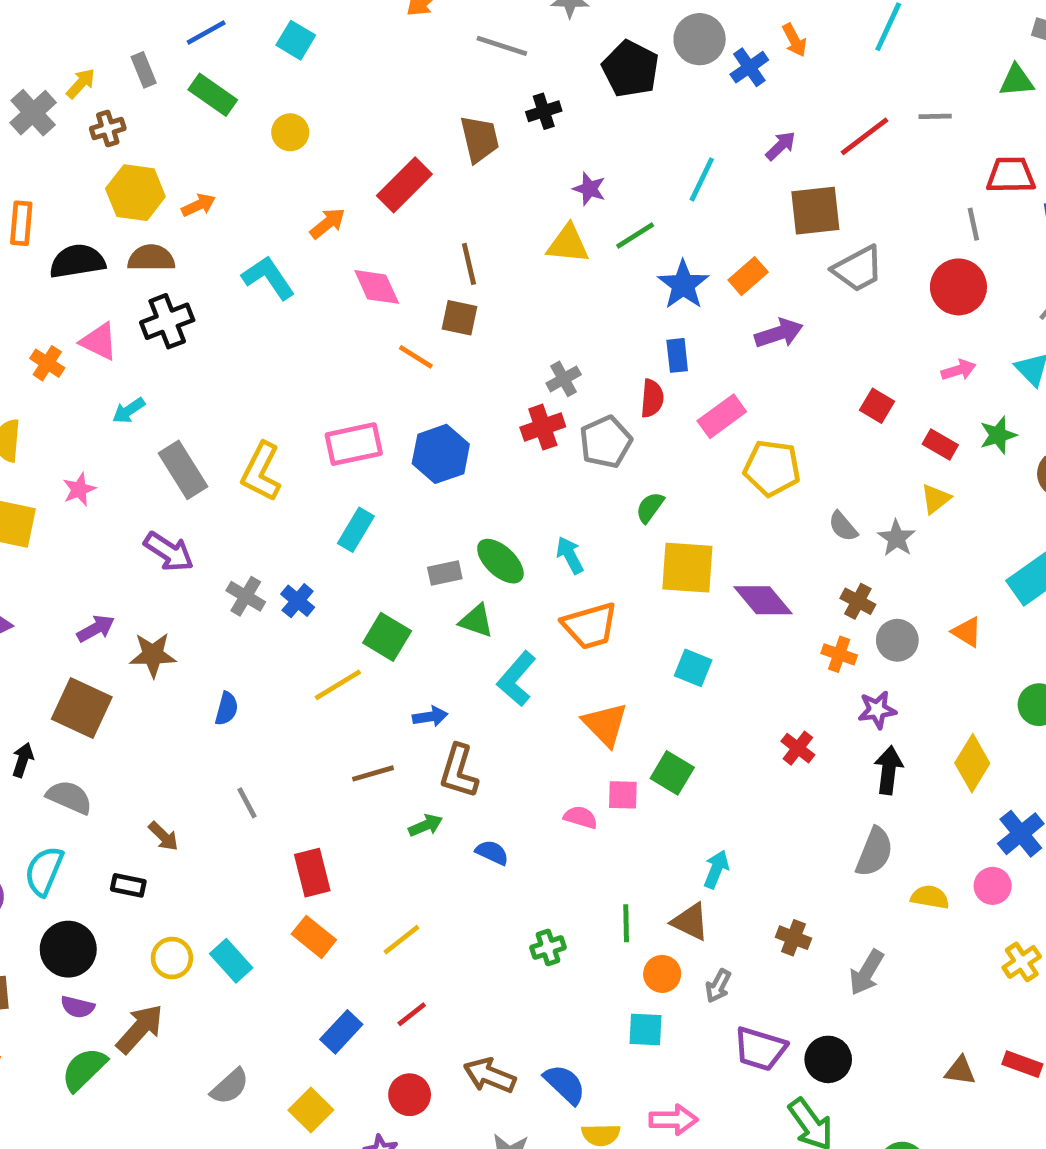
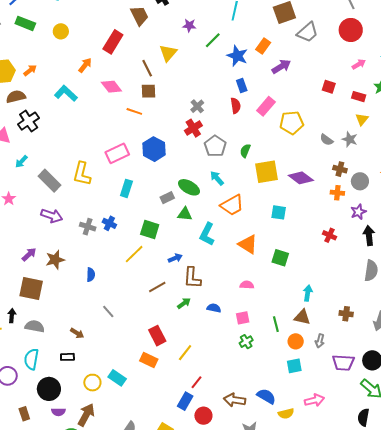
yellow triangle: (568, 244) -> (168, 53), moved, turned -42
gray pentagon: (606, 442) -> (215, 146), moved
pink square: (623, 795) -> (243, 318), moved
red rectangle: (312, 873) -> (157, 336), moved
blue rectangle: (341, 1032) -> (185, 401), moved

